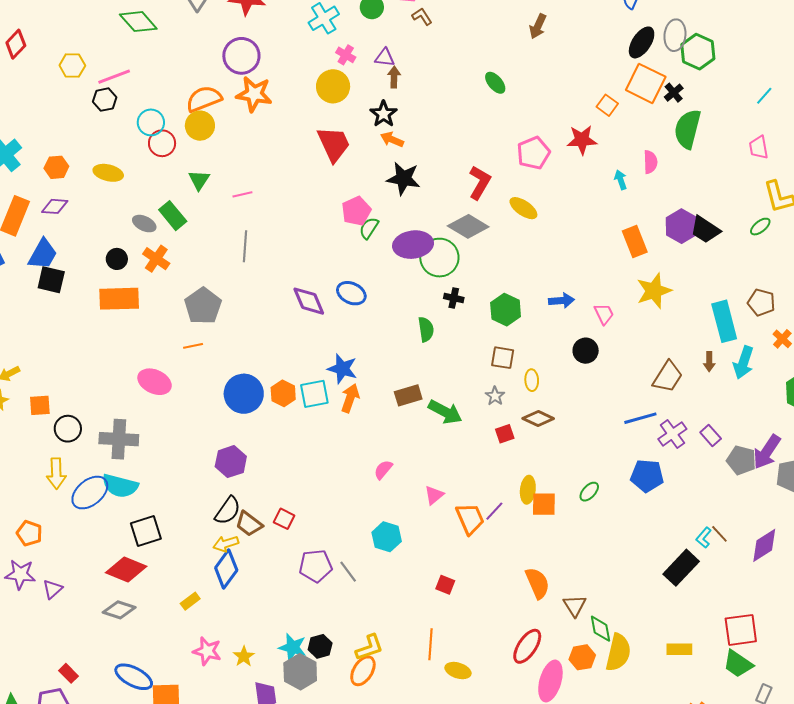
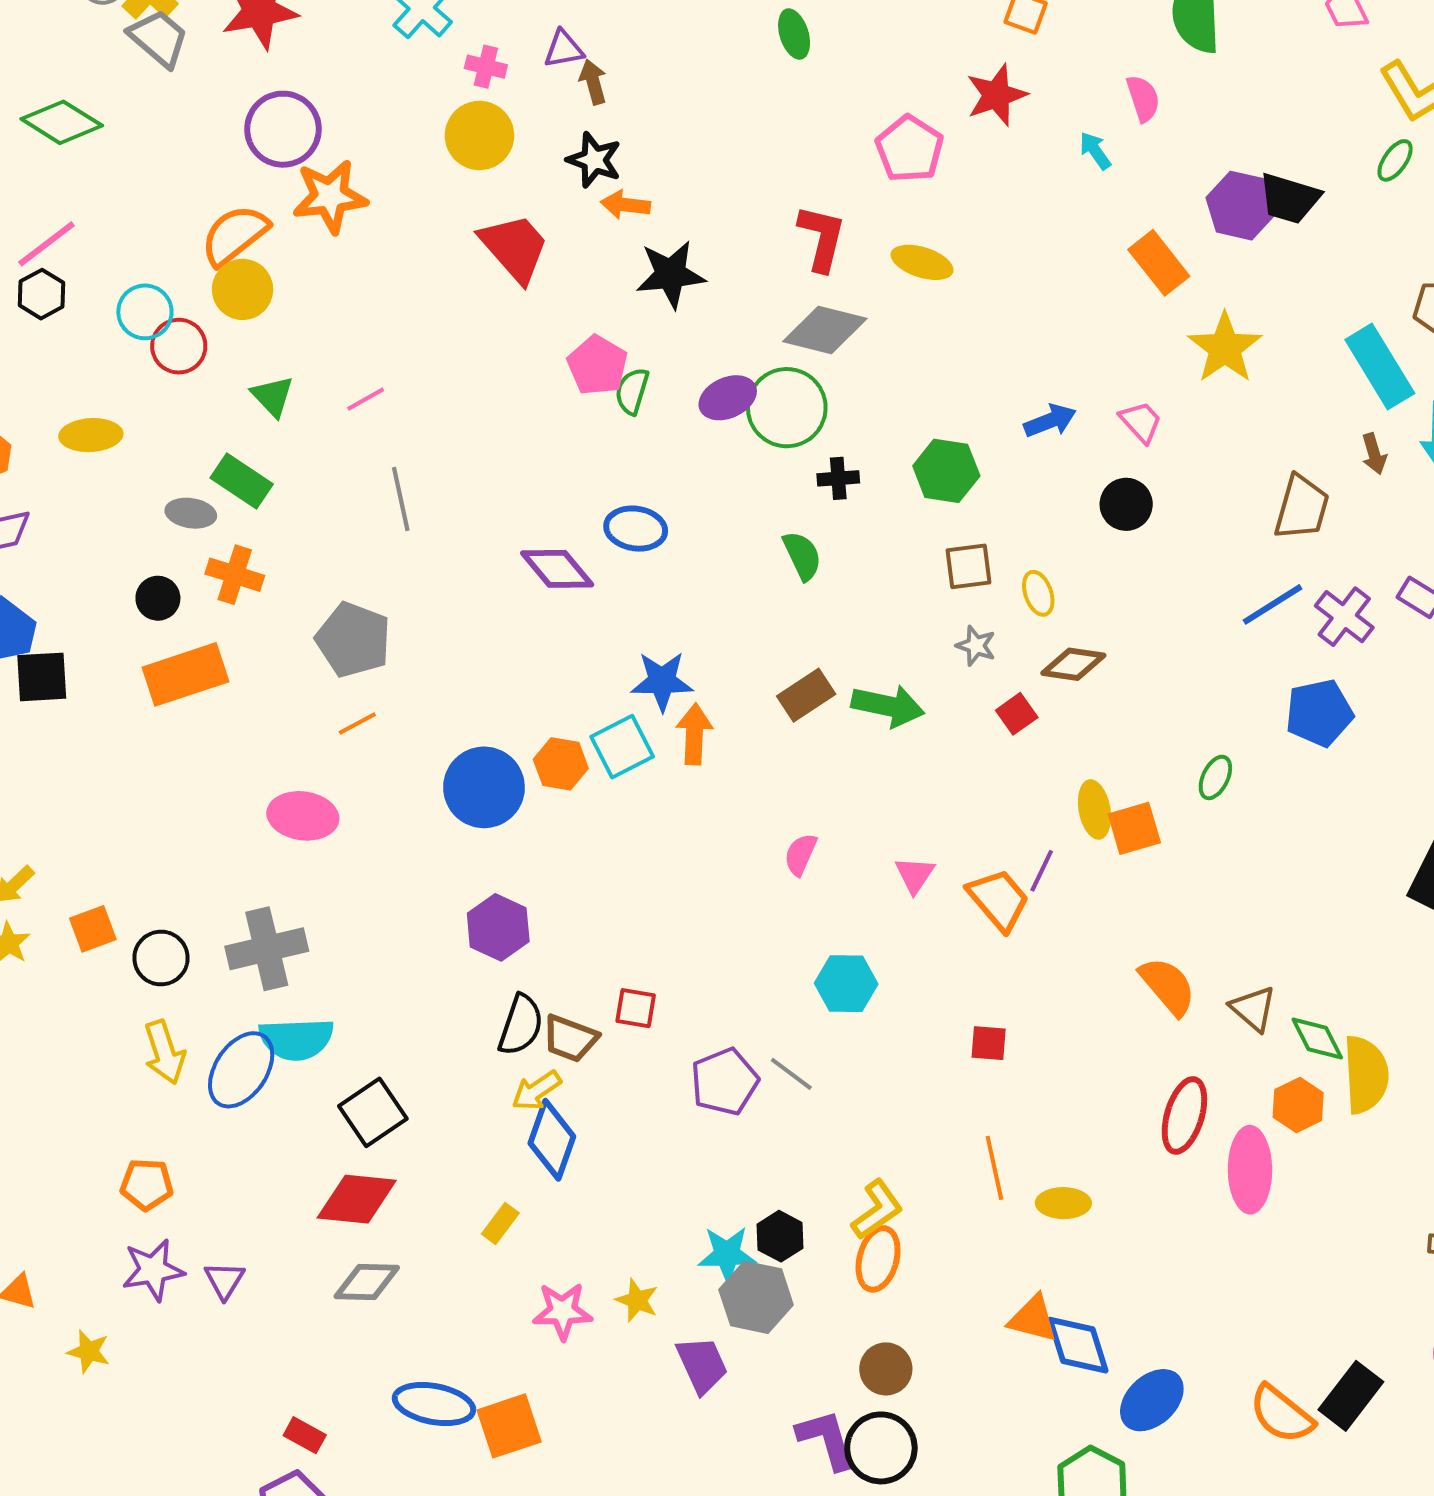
green ellipse: (495, 83) -> (794, 34), turned 40
purple ellipse: (413, 245) -> (728, 398), size x0.7

